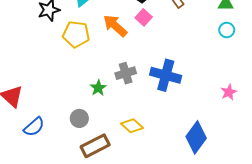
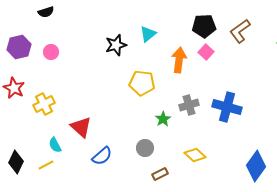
orange arrow: (115, 26) -> (179, 60), turned 55
yellow pentagon: (76, 34) -> (142, 83), moved
brown rectangle: (95, 146) -> (160, 174), size x0.6

